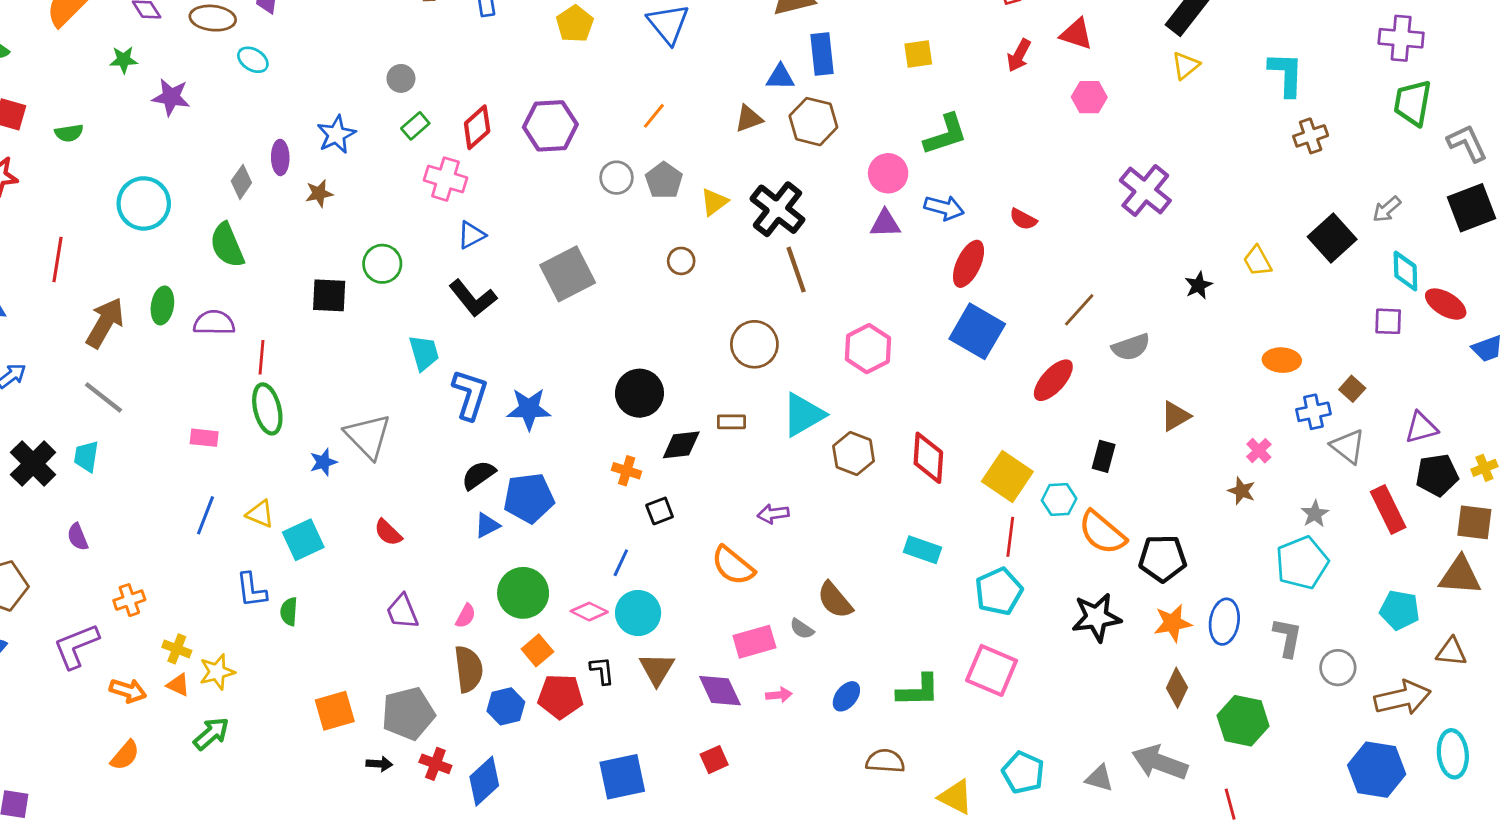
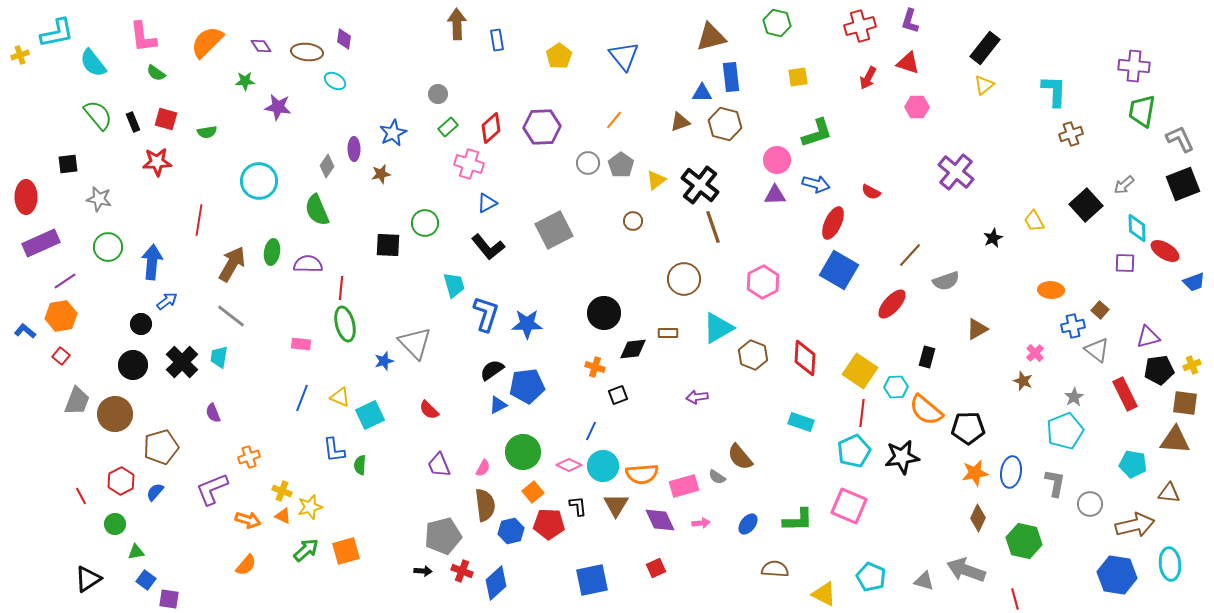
orange semicircle: (733, 566) -> (642, 474), moved, turned -44
black star: (1096, 617) -> (902, 457), moved
orange square: (335, 711) -> (346, 551), moved

